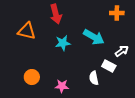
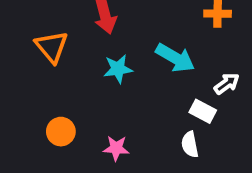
orange triangle: (27, 31) -> (52, 47), turned 36
white semicircle: (94, 78) -> (190, 144), moved

